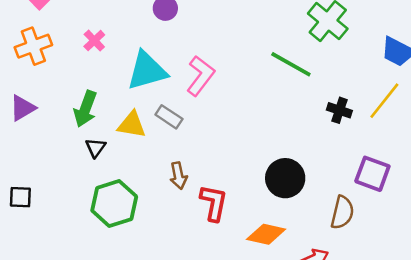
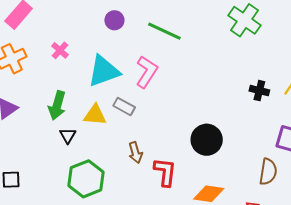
green line: (291, 64) -> (164, 31), moved
black circle: (285, 178) -> (207, 140), moved

